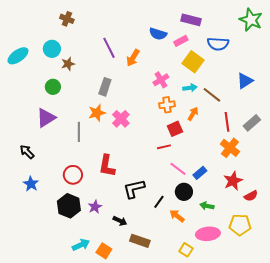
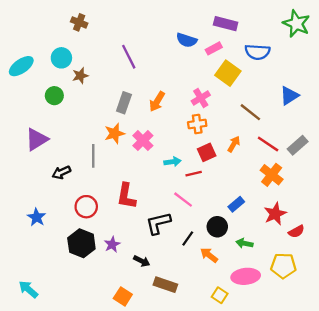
orange arrow: (133, 58) -> (157, 102), moved
pink cross: (161, 80) -> (201, 98), moved
green circle: (53, 87) -> (54, 96), moved
cyan arrow: (190, 88) -> (172, 162), moved
orange arrow: (193, 114) -> (234, 144), moved
purple triangle: (46, 118) -> (37, 139), moved
red line: (227, 122) -> (268, 144), turned -48
black arrow: (27, 152) -> (61, 172), moved, turned -70
pink line: (178, 169) -> (183, 200), moved
cyan arrow: (81, 245) -> (28, 289), moved, turned -114

